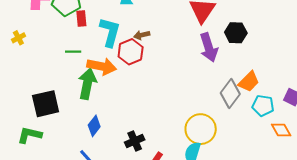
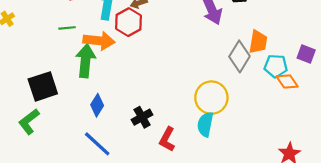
orange trapezoid: (249, 82) -> (258, 42), turned -30
orange diamond: (281, 130) -> (287, 81), moved
green L-shape: (30, 135) -> (29, 122), turned -45

